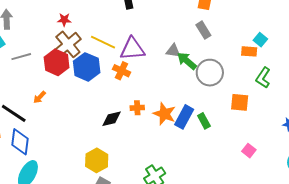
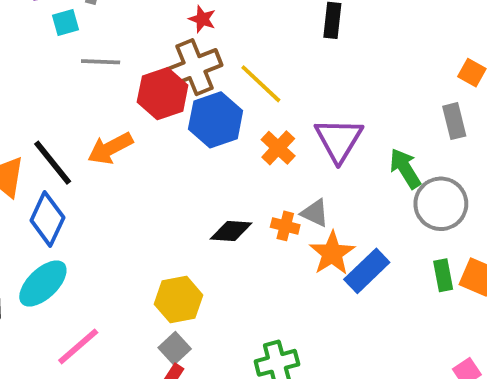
purple triangle: (132, 49) -> (339, 140), moved, turned 48
gray triangle: (173, 51) -> (315, 213), moved
orange arrow: (40, 97) -> (110, 148), size x1.6
green rectangle: (204, 121) -> (443, 275), moved

